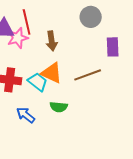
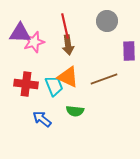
red line: (27, 22) -> (65, 26), moved
cyan trapezoid: (38, 82) -> (54, 86), turned 30

